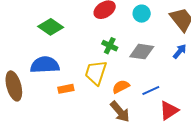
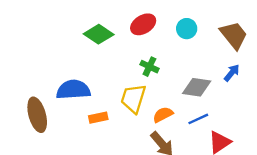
green diamond: (51, 27) -> (99, 34), moved
gray diamond: (142, 52) -> (197, 87), moved

